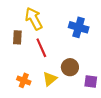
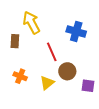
red line: (41, 48) -> (52, 52), moved
orange cross: (24, 80) -> (20, 76), moved

